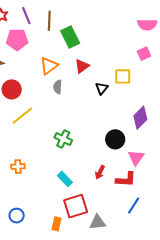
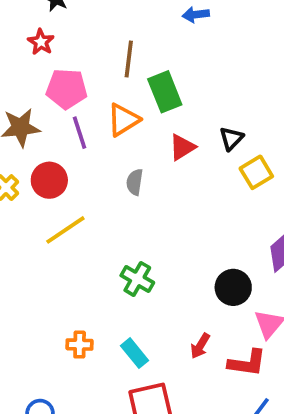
purple line: (26, 16) -> (79, 133), moved
orange triangle: (49, 66) -> (123, 120), moved
yellow square: (123, 76) -> (256, 172), turned -36
black triangle: (102, 88) -> (231, 139), moved
orange cross: (18, 167) -> (80, 345), moved

